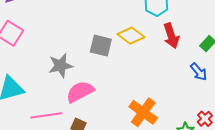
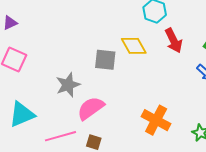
yellow diamond: (131, 36) -> (134, 46), turned 32

